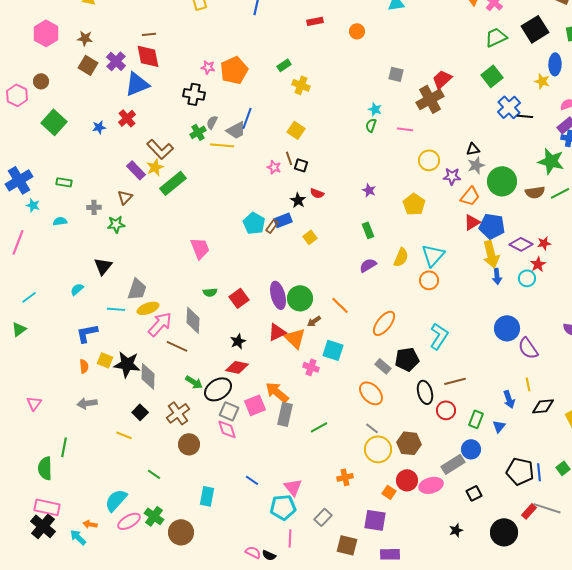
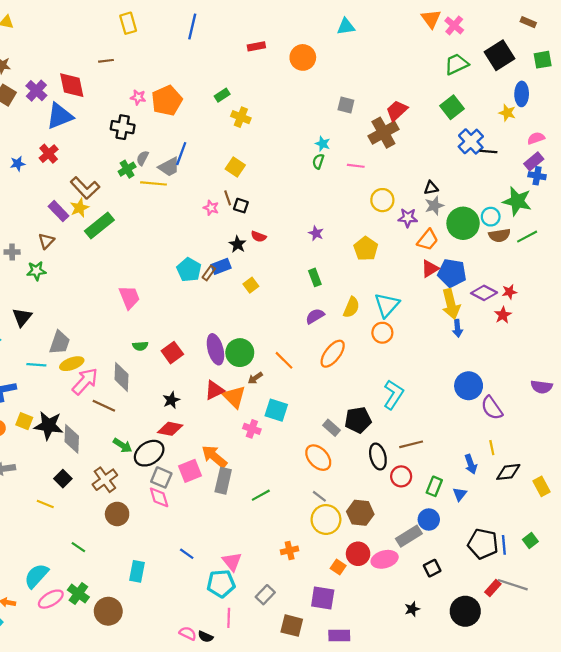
orange circle: (357, 31) -> (303, 57), size x1.5
brown line: (149, 34) -> (106, 61), moved
cyan circle: (527, 278) -> (491, 217), moved
orange ellipse: (384, 323) -> (333, 354), moved

